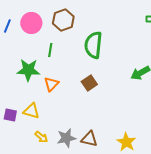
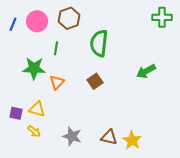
yellow arrow: (41, 137) -> (34, 131), moved
gray star: (66, 138) -> (72, 136), turned 30
brown triangle: (89, 139) -> (109, 137), moved

